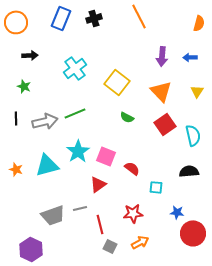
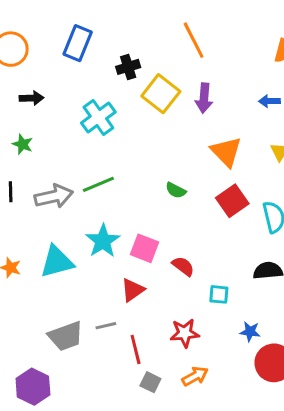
black cross: (94, 18) -> (128, 67), moved
purple arrow: (162, 56) -> (204, 98), moved
yellow square: (117, 82) -> (161, 94), moved

